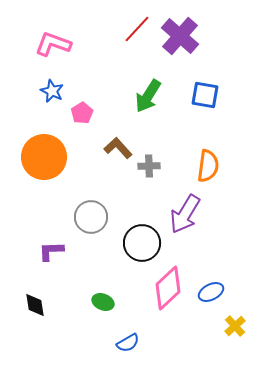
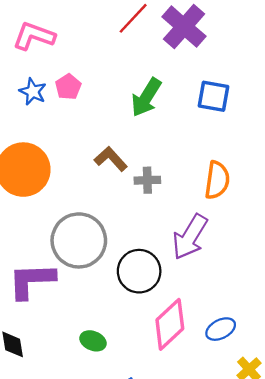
pink pentagon: (82, 113) -> (68, 87), moved
gray circle: (91, 217) -> (79, 240), size x1.4
purple L-shape: (51, 251) -> (32, 281), size x1.6

